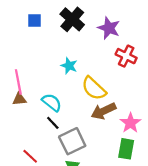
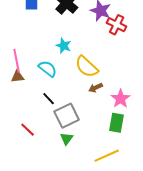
red cross: (126, 56) -> (117, 25), moved
cyan semicircle: (52, 102) -> (48, 69), moved
brown arrow: (103, 111) -> (96, 88), size x0.6

